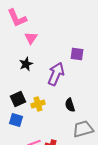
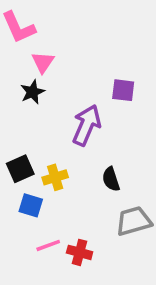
black star: (26, 64) -> (32, 92), moved
blue square: (16, 120) -> (31, 205), moved

